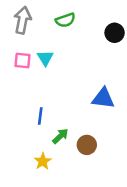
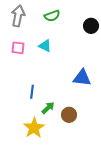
cyan triangle: (45, 58) -> (45, 46), moved, turned -32
yellow star: (43, 161) -> (34, 128), size x1.5

